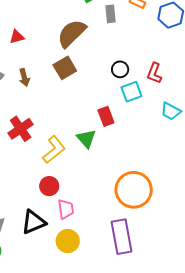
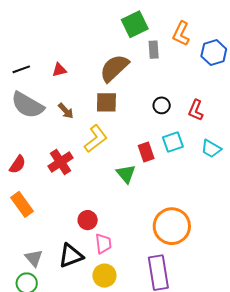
brown square: (65, 68) -> (106, 102), turned 30
brown arrow: (24, 77) -> (66, 111), turned -30
cyan square: (131, 92) -> (173, 142), moved
yellow L-shape: (54, 150) -> (96, 139), moved

